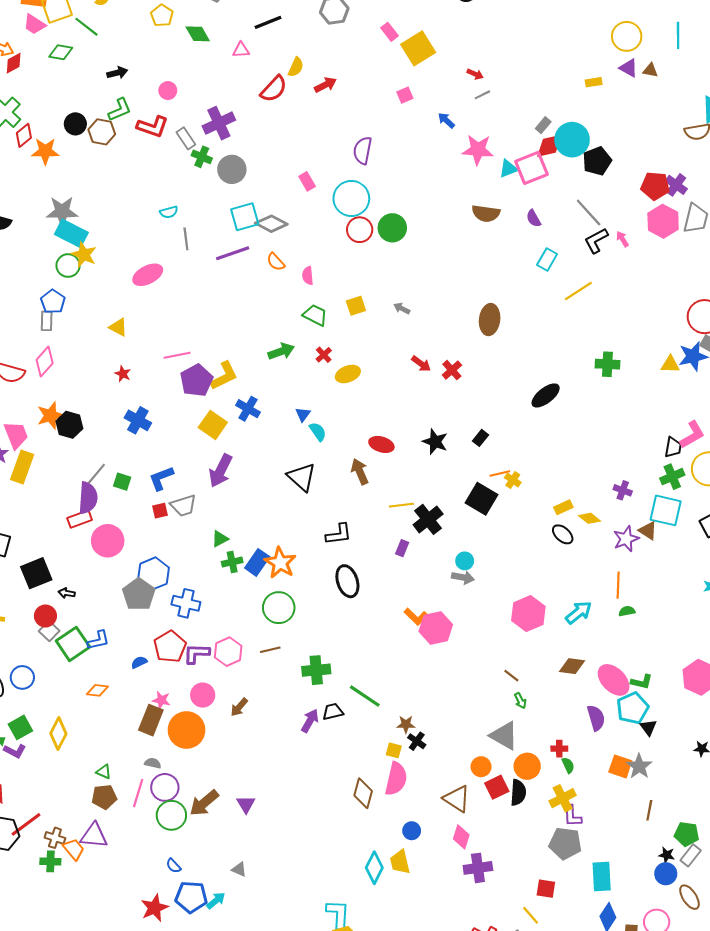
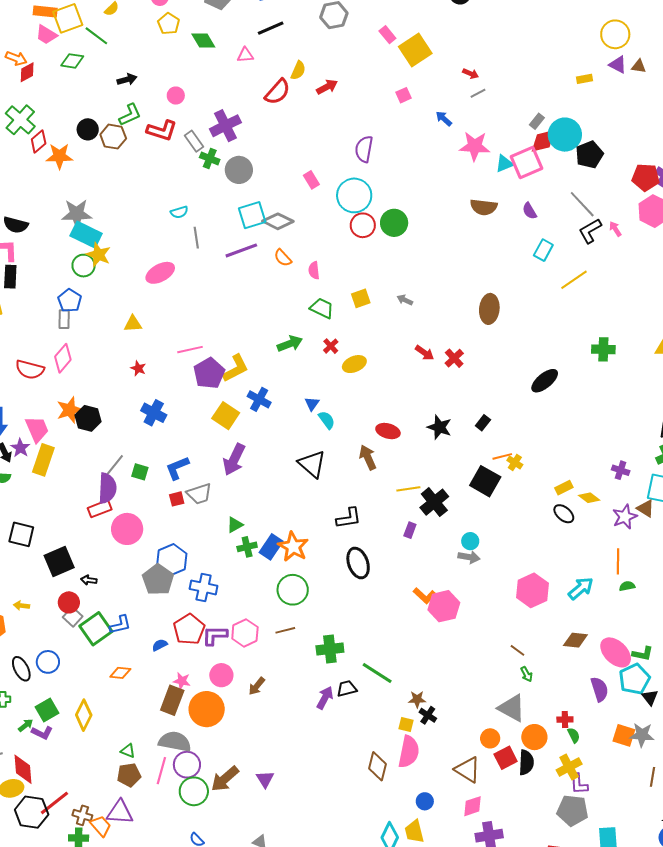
yellow triangle: (118, 327) -> (133, 324), turned -30
gray semicircle: (153, 763) -> (175, 742), size x2.0
gray star: (639, 766) -> (642, 735), turned -30
pink diamond: (461, 837) -> (473, 806), turned 55

